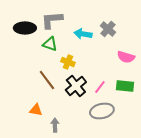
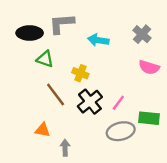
gray cross: (108, 29) -> (142, 34), moved
green triangle: (50, 44) -> (45, 59), moved
green rectangle: (125, 86) -> (149, 118), moved

